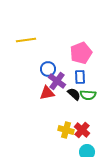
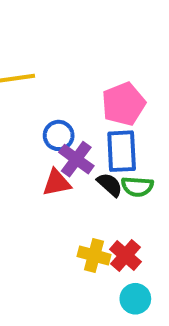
blue rectangle: (80, 77) -> (122, 151), size x1.5

